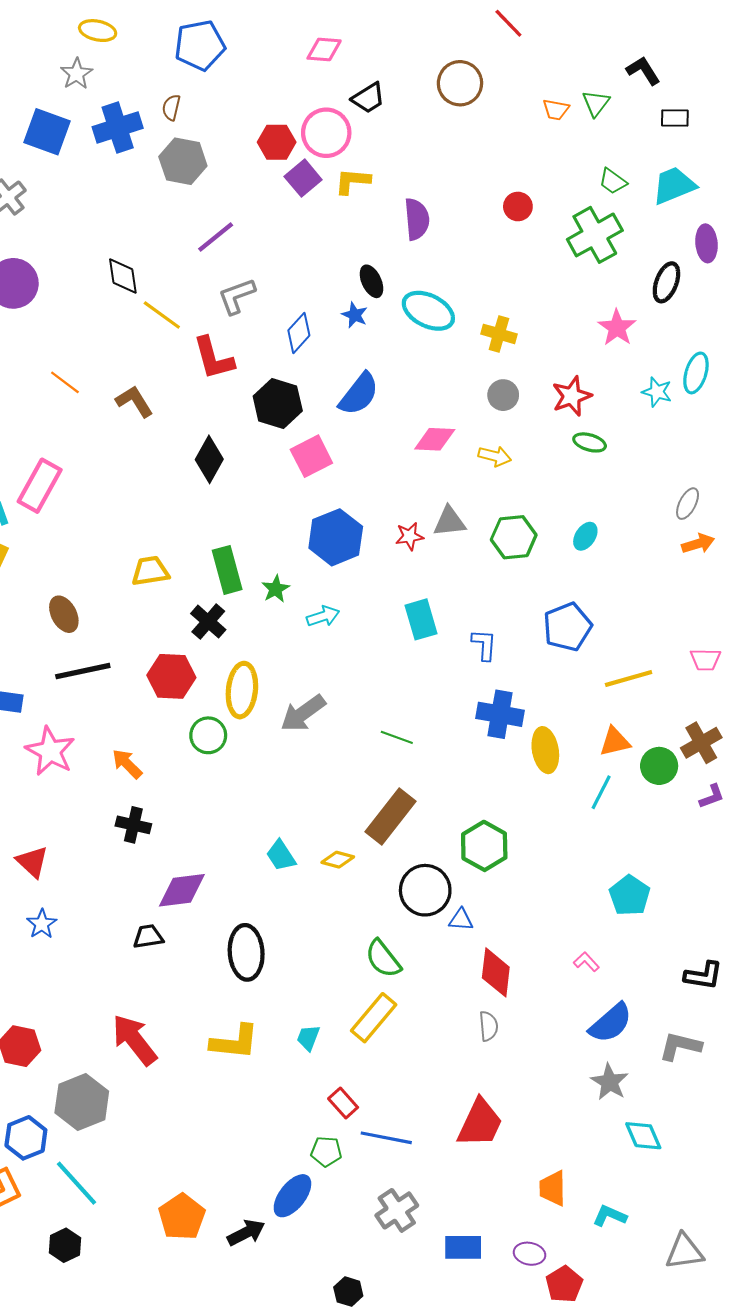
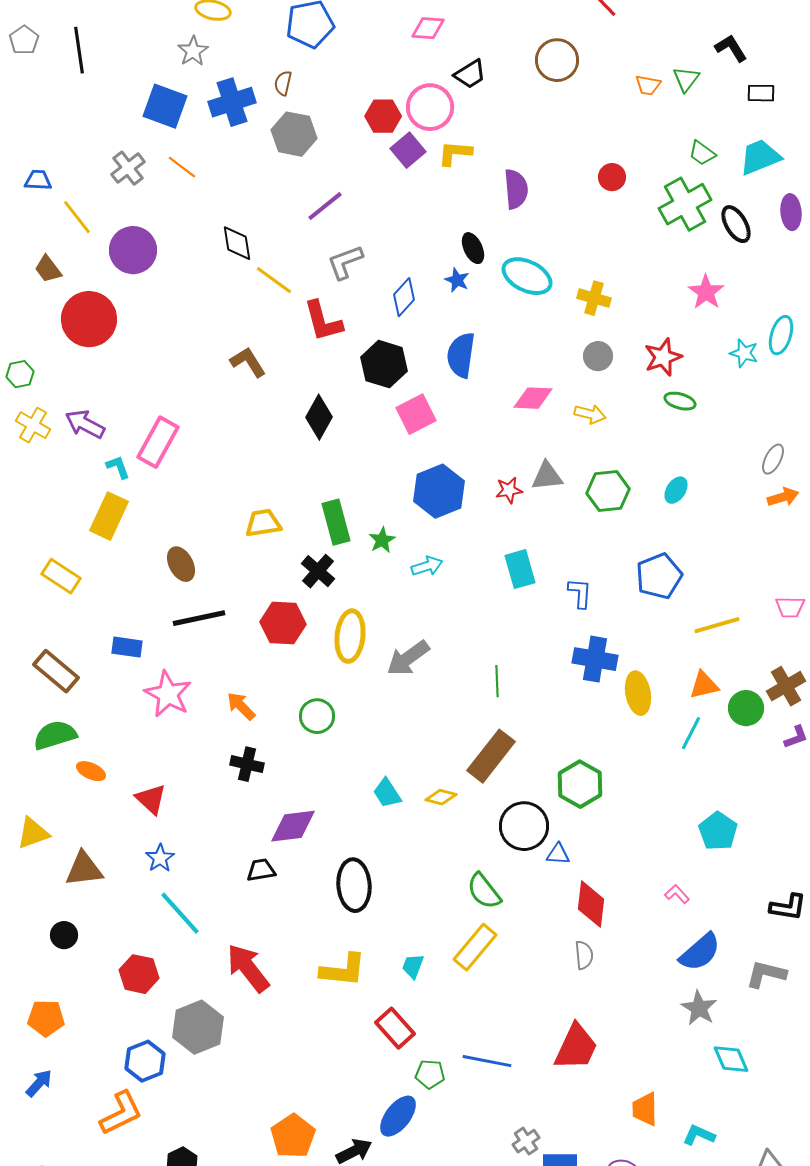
black ellipse: (666, 282) -> (736, 224), moved, turned -51
orange line: (65, 382) -> (182, 167), moved
blue semicircle: (359, 394) -> (461, 355), turned 150
green circle: (208, 735) -> (317, 716), moved
green line: (397, 737) -> (497, 681), turned 68
red rectangle: (343, 1103) -> (395, 1028), moved, size x1.4
cyan line: (77, 1183) -> (180, 913), moved
gray cross: (397, 1210) -> (526, 1141), moved, size x0.7

